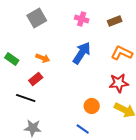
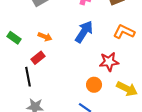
red star: (119, 83) -> (109, 62), moved
black line: (26, 98) -> (28, 77), turned 60

